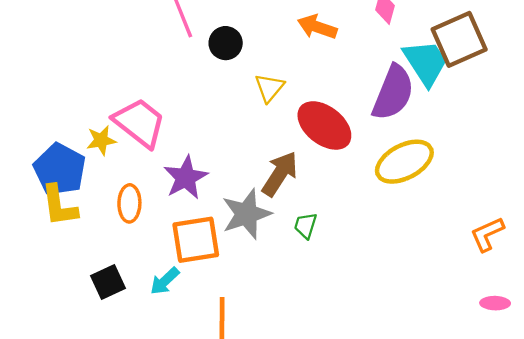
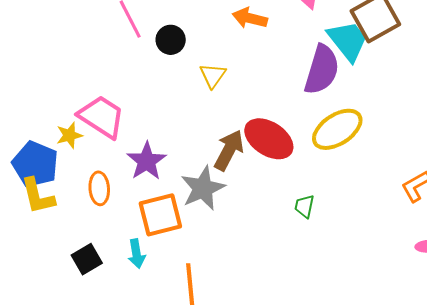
red ellipse: (324, 125) -> (269, 139), moved
green trapezoid: (306, 226) -> (304, 206), moved
cyan arrow: (165, 281) -> (137, 254), turned -52

